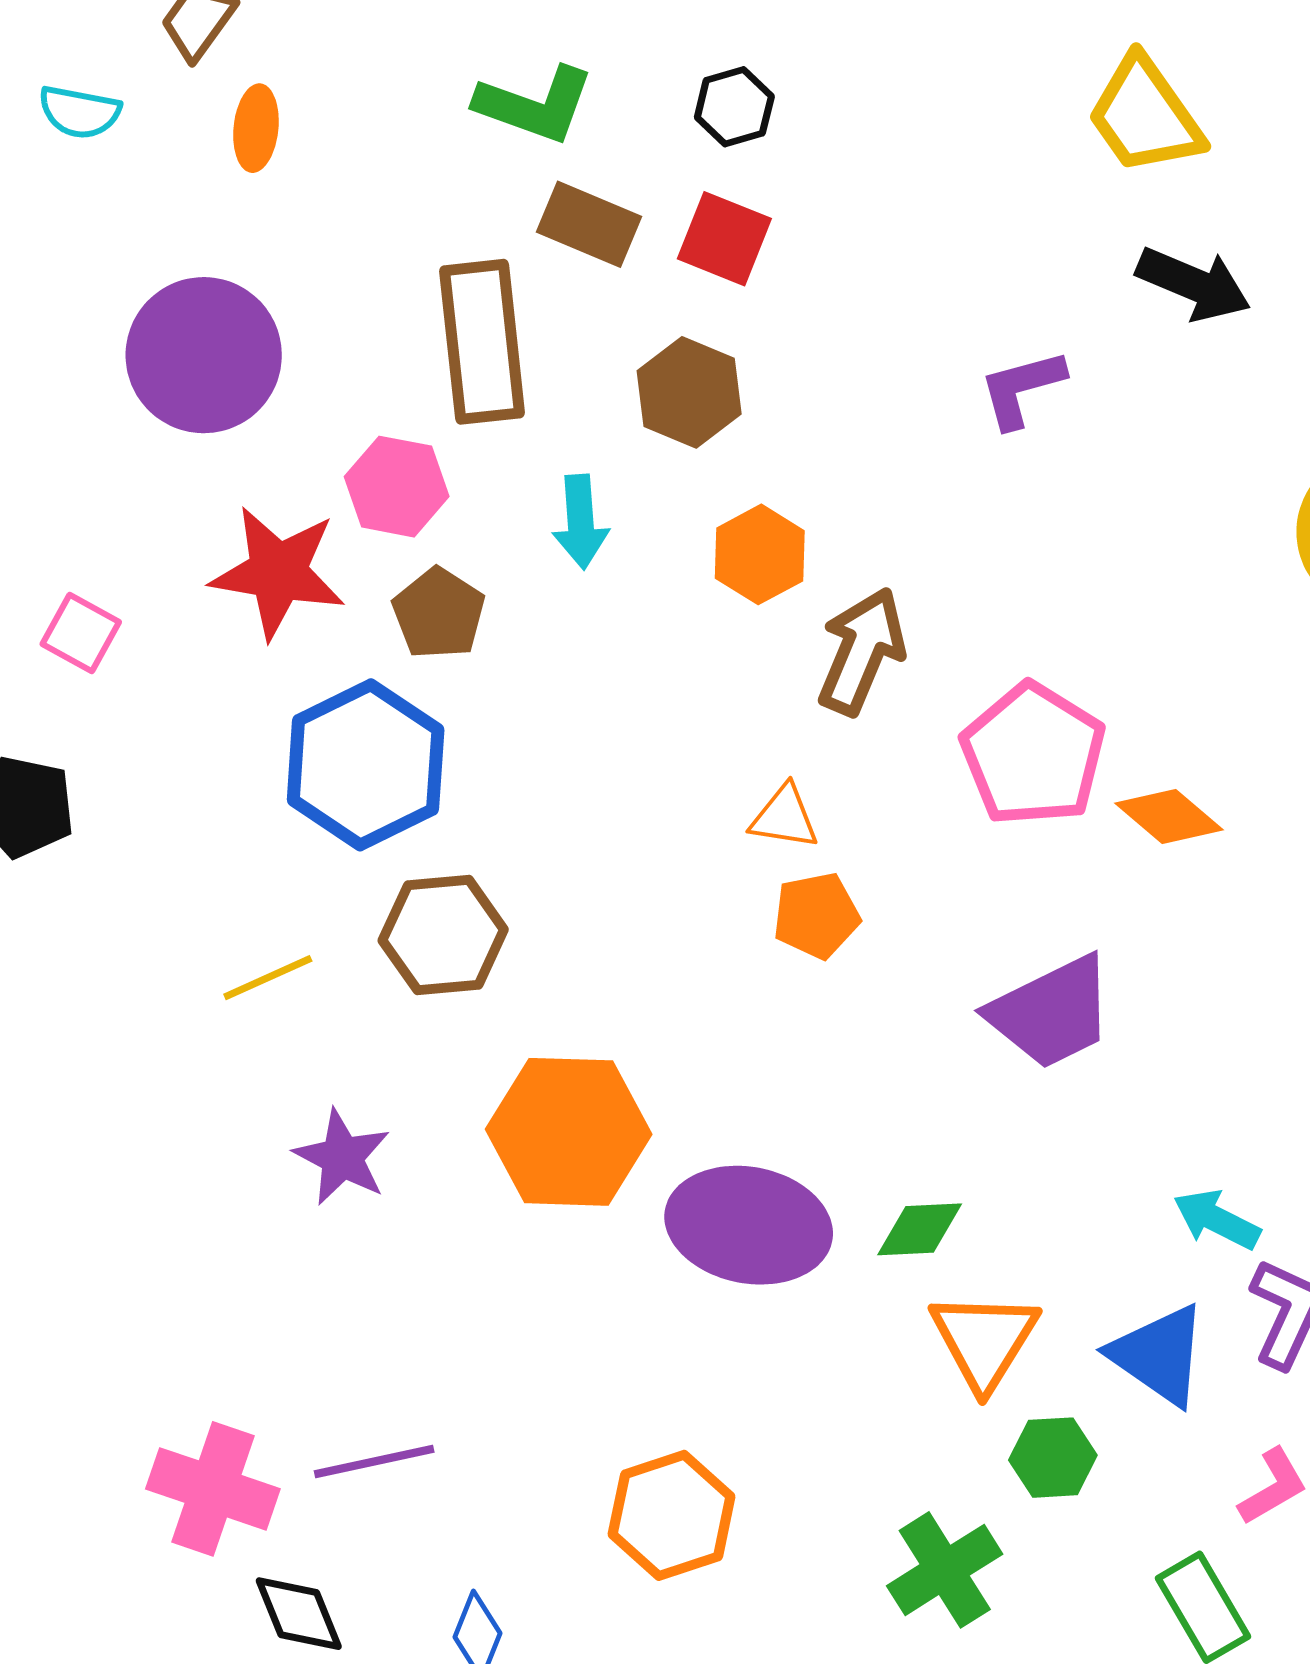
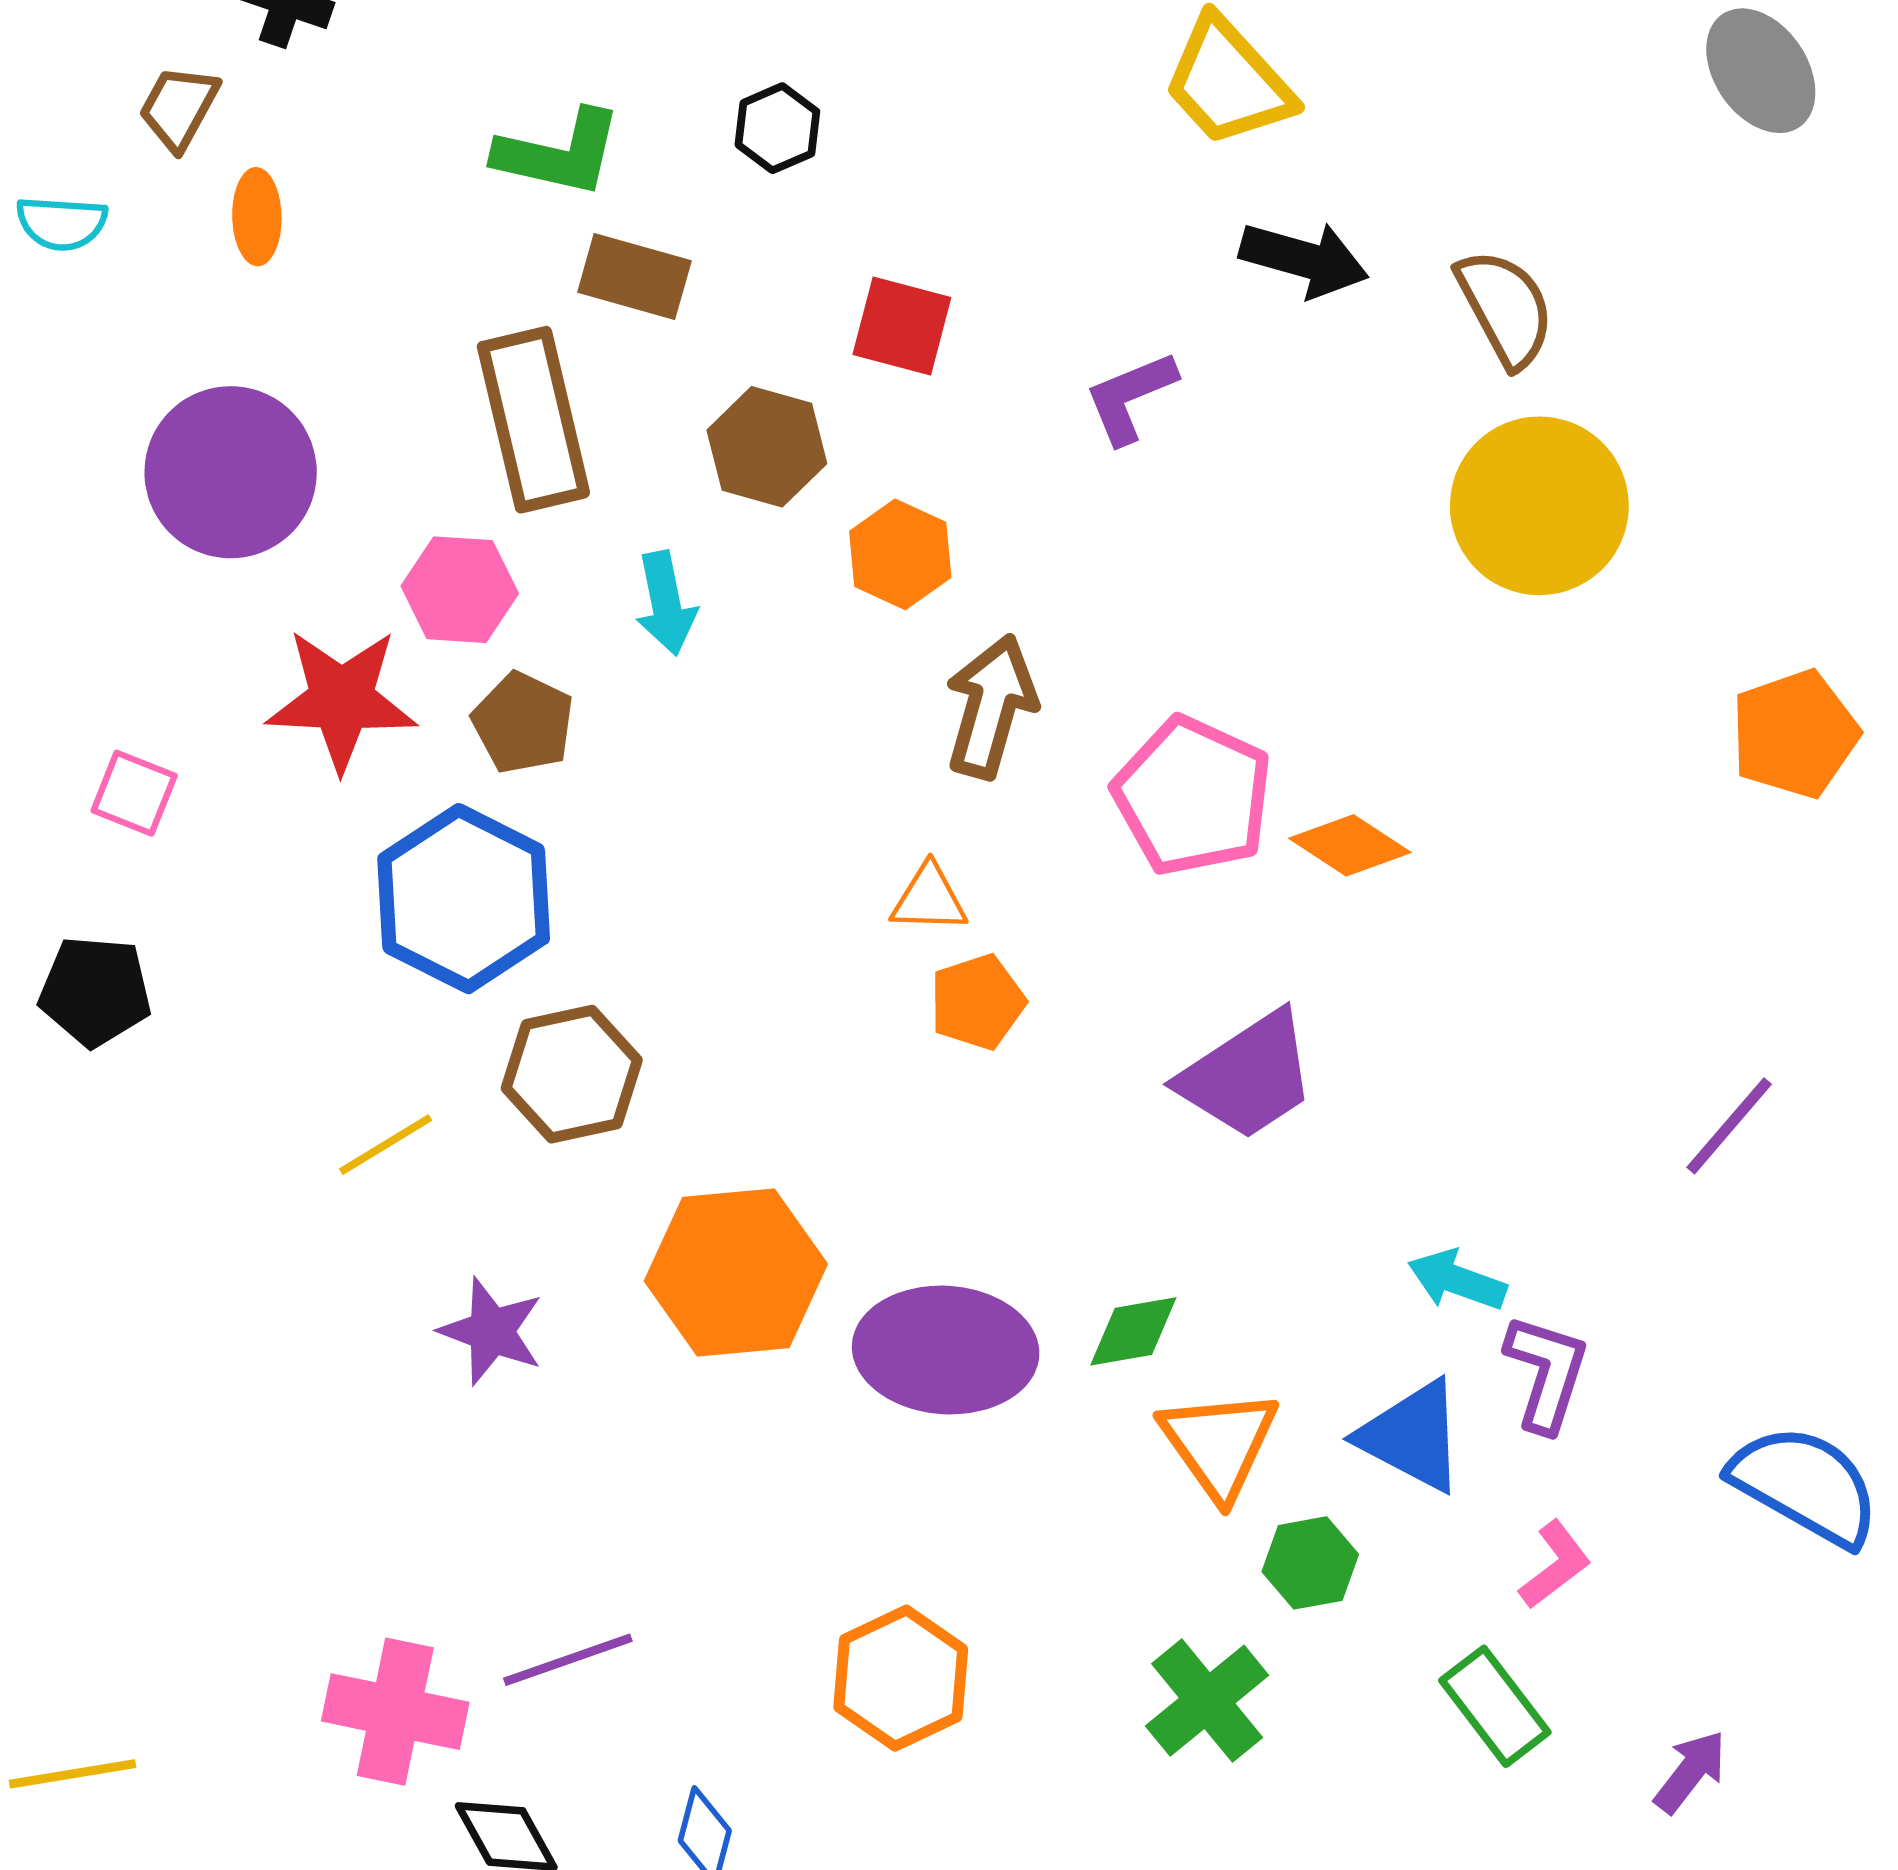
red square: (724, 239) -> (902, 326), moved
orange hexagon: (760, 554) -> (900, 554), moved

